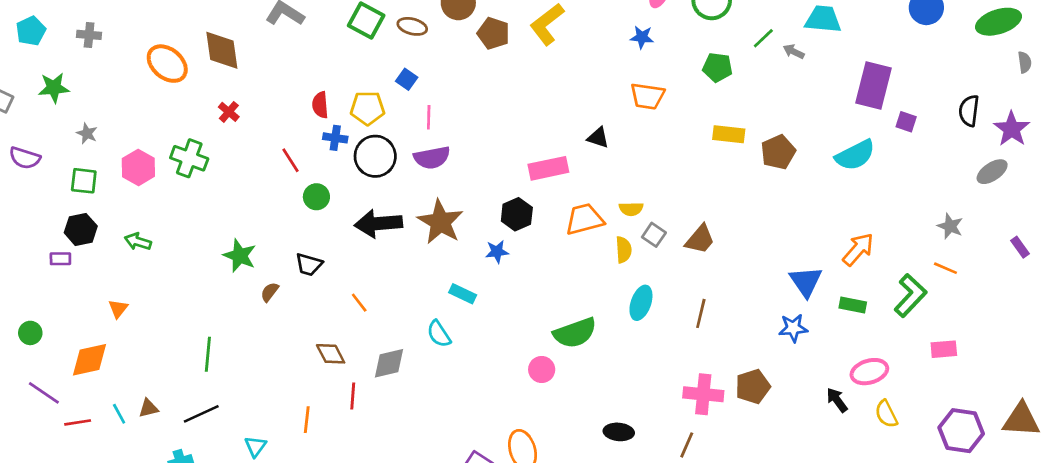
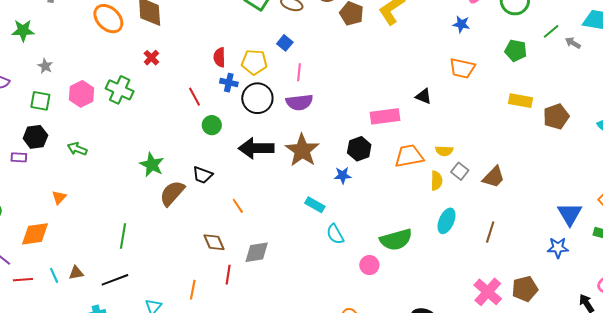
brown semicircle: (270, 292) -> (172, 193), size x1.8
cyan semicircle: (439, 334) -> (335, 234), moved
pink cross: (703, 394) -> (488, 292), turned 32

